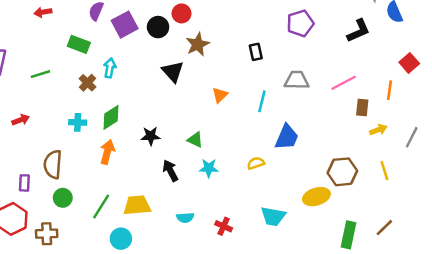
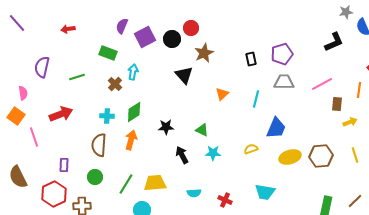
red arrow: (43, 12) -> (68, 29), moved
purple pentagon: (300, 23) -> (282, 54), moved
red arrow: (21, 120) -> (61, 114), size x1.6
brown semicircle: (53, 164) -> (99, 145), moved
yellow ellipse: (316, 197) -> (290, 157), moved

